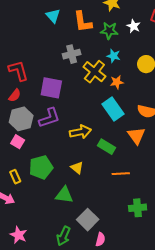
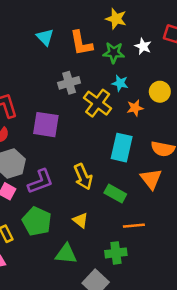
orange star: (117, 82) -> (135, 108), moved
cyan rectangle: (113, 109) -> (122, 148), turned 50
purple L-shape: (49, 118) -> (40, 181), moved
yellow arrow: (80, 132) -> (83, 177), turned 80
green pentagon: (41, 167) -> (37, 221), turned -30
green cross: (138, 208) -> (116, 253), moved

